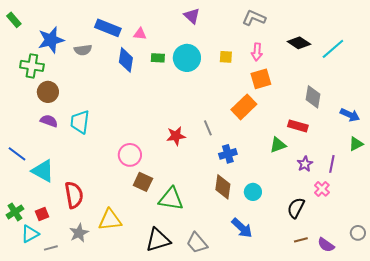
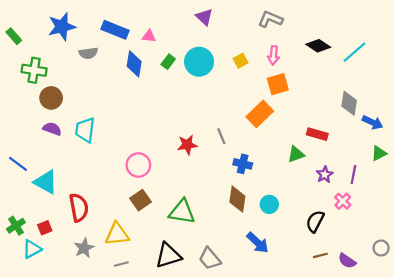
green rectangle: (14, 20) -> (14, 36), moved
blue star: (51, 40) -> (62, 27), moved
yellow square: (226, 57) -> (241, 61), turned -32
green rectangle: (158, 58) -> (168, 62), turned -56
gray diamond: (313, 97) -> (349, 103), moved
blue cross: (228, 154) -> (243, 164), turned 30
brown square: (143, 182) -> (141, 200), moved, turned 30
gray line: (51, 248) -> (121, 264), moved

